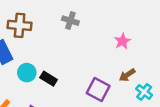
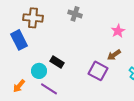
cyan circle: (27, 73) -> (39, 71), moved
brown arrow: (127, 75) -> (114, 55), moved

